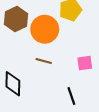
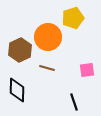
brown hexagon: (16, 19) -> (20, 50), moved

